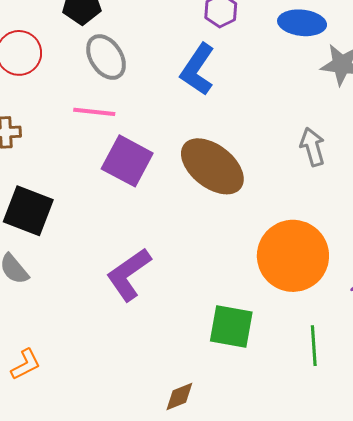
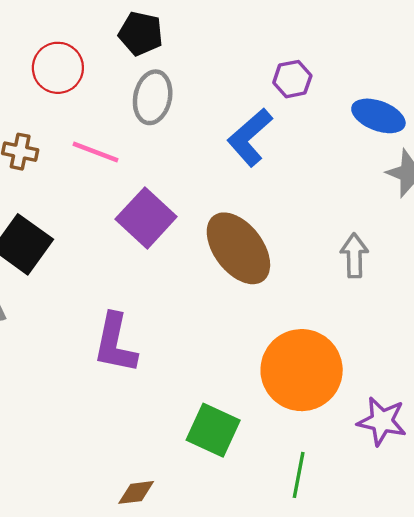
gray ellipse: (106, 57) -> (153, 97), turned 30
pink line: (94, 112) -> (96, 152), moved
purple L-shape: (129, 274) -> (115, 343), turned -58

